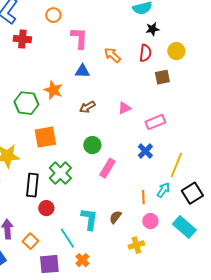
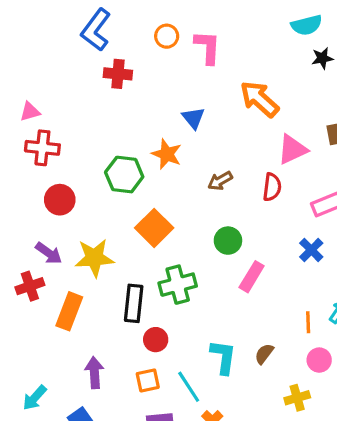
pink L-shape: (79, 38) -> (208, 47), moved
red semicircle: (145, 53) -> (272, 187), moved
orange arrow: (112, 55) -> (259, 99), size x1.5
blue triangle: (82, 71) -> (193, 118), moved, turned 49
pink triangle: (124, 108) -> (292, 149), moved, size x1.5
orange square: (45, 137) -> (154, 228), turned -35
green cross: (60, 173) -> (178, 285), turned 30
orange square: (30, 241) -> (148, 380), moved, turned 35

